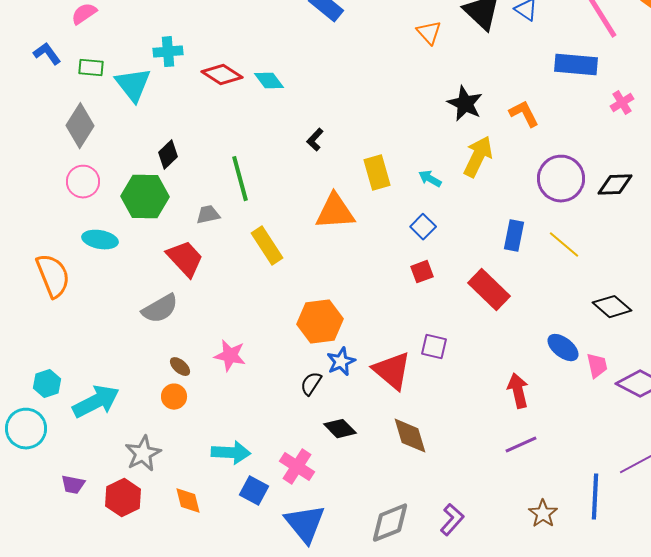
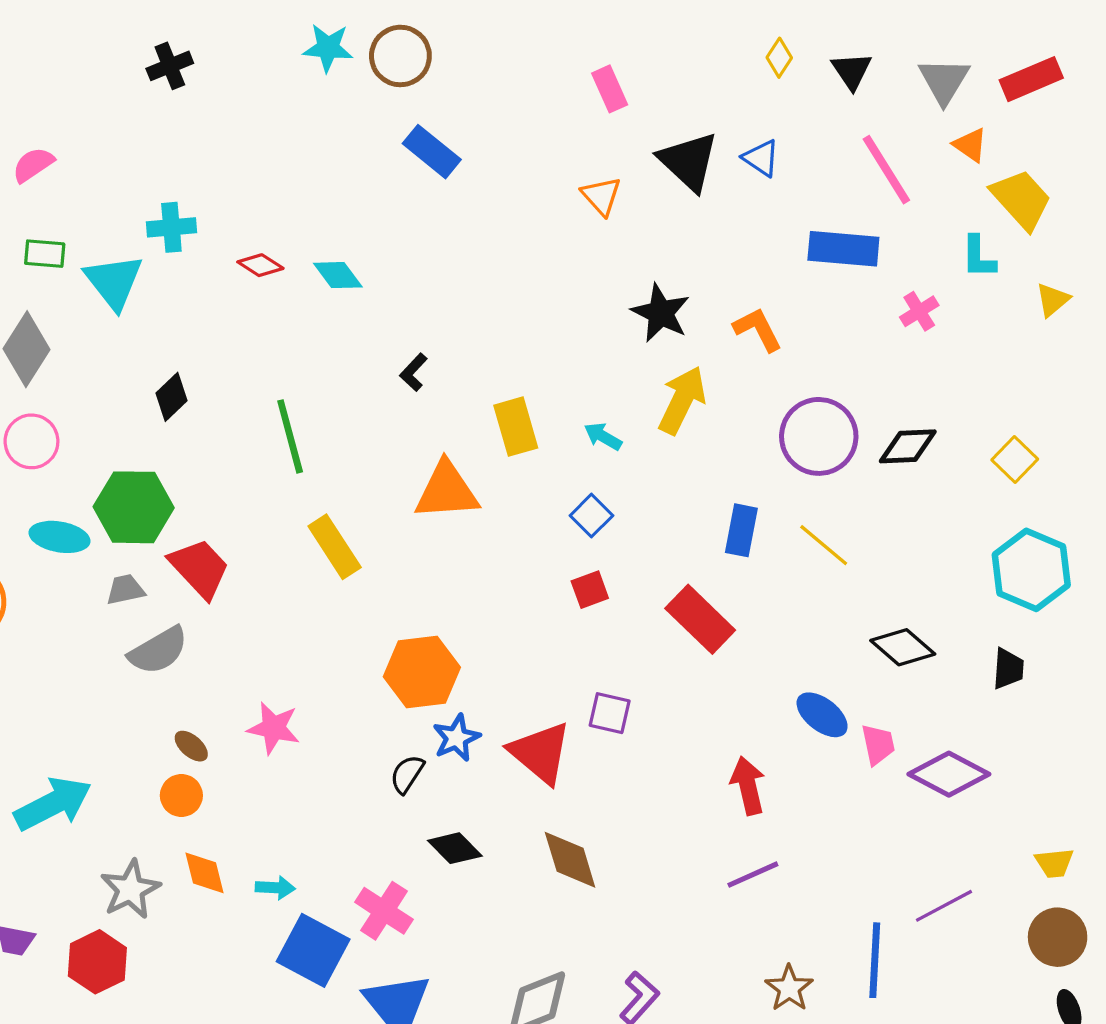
red diamond: (222, 75) -> (260, 265), size x0.7
green hexagon: (145, 197) -> (134, 507), moved
gray trapezoid: (208, 215) -> (125, 590), moved
cyan arrow: (231, 453) -> (275, 888), size x0.6
blue square: (254, 491) -> (313, 950), size x1.5
orange diamond: (188, 501) -> (204, 873), moved

